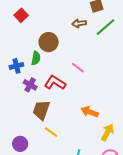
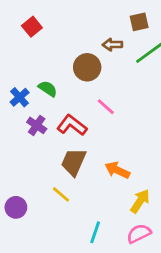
brown circle: (49, 42) -> (87, 67), moved
green semicircle: (36, 58) -> (48, 89), turned -72
blue cross: (16, 66) -> (20, 97), turned -32
brown trapezoid: (41, 110) -> (74, 162), moved

